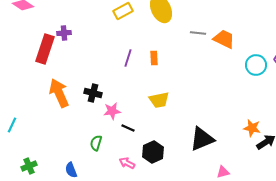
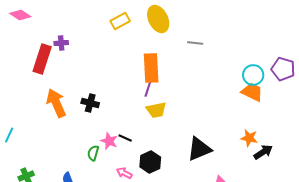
orange trapezoid: (224, 39) -> (252, 92), moved
purple line: (128, 58) -> (148, 88), moved
orange rectangle: (154, 58) -> (151, 68), size x2.0
pink star: (112, 111) -> (109, 141), moved, turned 30

